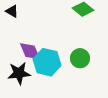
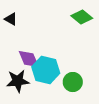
green circle: (80, 58) -> (73, 82), moved

